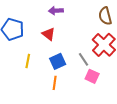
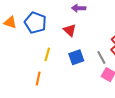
orange line: (55, 83) -> (38, 78), moved

